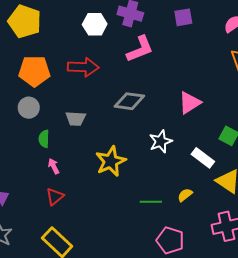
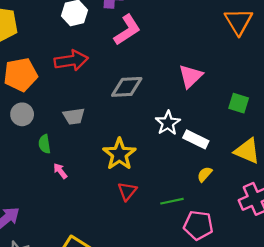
white rectangle: (203, 158) -> (196, 139), moved
red triangle: (55, 197) -> (127, 191), moved
green line: (151, 202) -> (172, 201), moved

